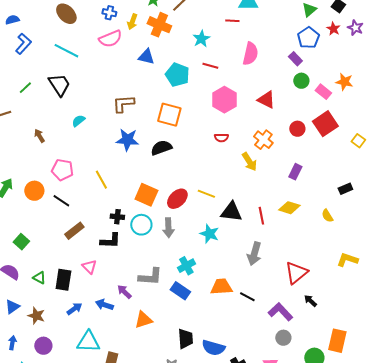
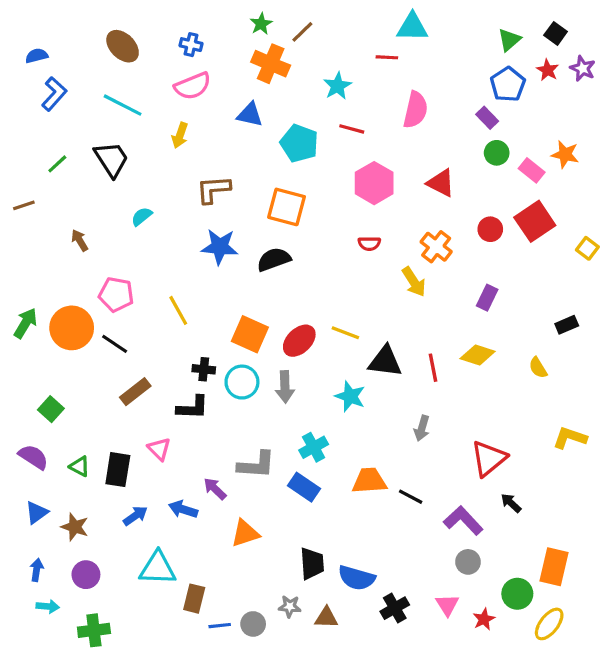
yellow arrow: (132, 22) -> (180, 135), moved
orange circle: (34, 191) -> (72, 328), size x1.4
gray arrow: (254, 254) -> (422, 428), size x0.7

